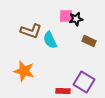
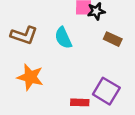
brown L-shape: (31, 31) -> (24, 35), moved

